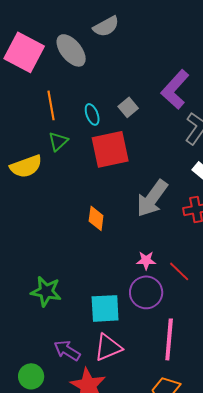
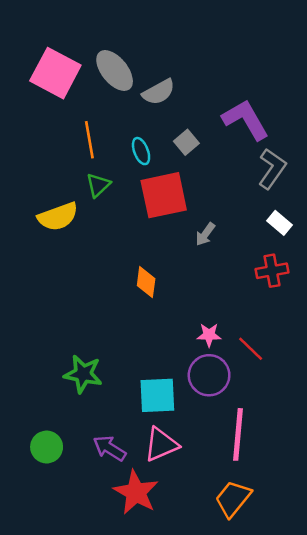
gray semicircle: (106, 26) -> (159, 92), moved
purple L-shape: (175, 89) -> (246, 120), turned 108
gray arrow: (152, 198) -> (205, 234), moved, size x0.5
green circle: (31, 376) -> (47, 447), moved

